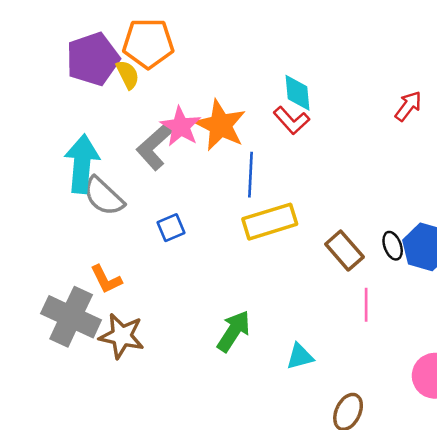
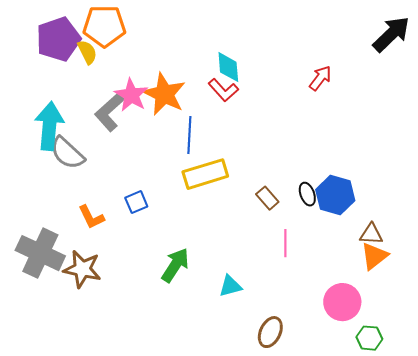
blue square: (171, 228) -> (136, 202), moved
brown rectangle: (344, 250) -> (267, 198), size x0.7
orange L-shape: (106, 279) -> (91, 217), moved

